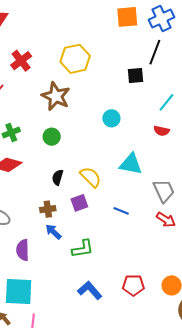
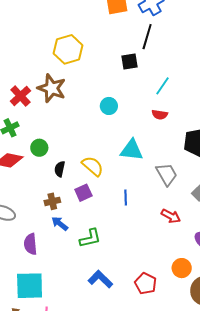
red cross: (21, 61) -> (20, 96), moved
green circle: (52, 137) -> (39, 148), moved
blue line: (121, 211) -> (126, 198), turned 70
red arrow: (166, 220) -> (171, 216), moved
red pentagon: (133, 285) -> (146, 284), moved, turned 30

